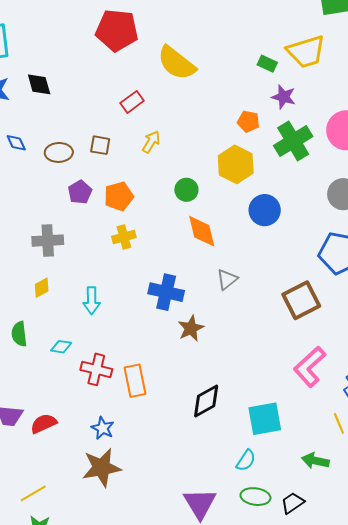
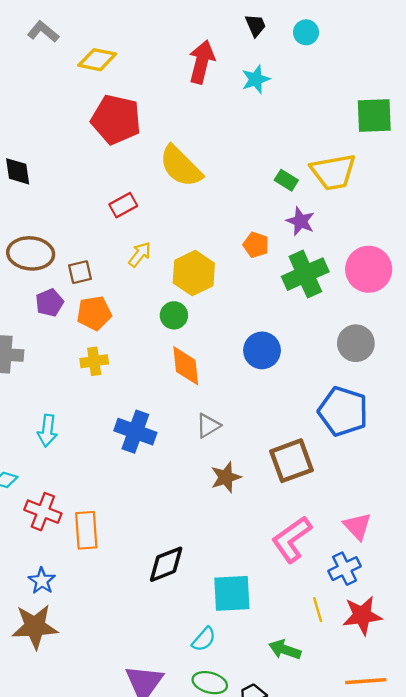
brown square: (100, 145) -> (80, 272), moved, turned -30
brown ellipse: (59, 152) -> (31, 253), size x1.4
yellow hexagon: (236, 164) -> (194, 273), moved
brown star: (191, 328) -> (226, 477), moved

